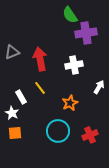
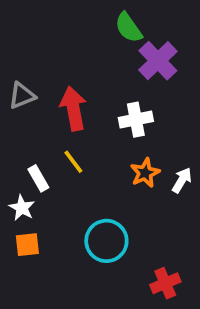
purple cross: (86, 33) -> (158, 61), turned -35
white arrow: (99, 87) -> (182, 180), moved
orange star: (70, 103) -> (145, 173), moved
red cross: (90, 135) -> (165, 283), moved

